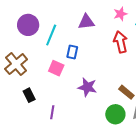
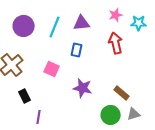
cyan line: (51, 35) -> (55, 27), moved
blue rectangle: (72, 52) -> (77, 50), moved
purple line: (52, 112) -> (39, 117), moved

